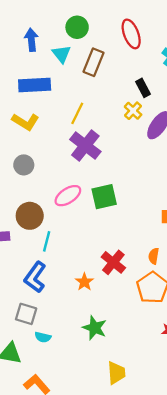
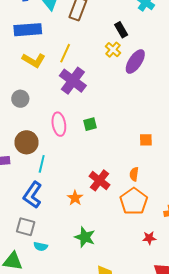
yellow L-shape: (25, 122) -> (34, 60), moved
pink ellipse: (68, 196) -> (59, 124), turned -65
green square: (104, 197) -> (90, 124), size x0.6

